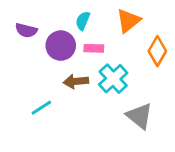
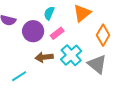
pink rectangle: (94, 48) -> (57, 33), turned -40
gray triangle: (139, 116) -> (97, 64), moved

